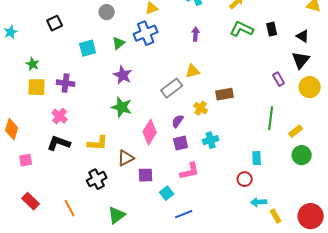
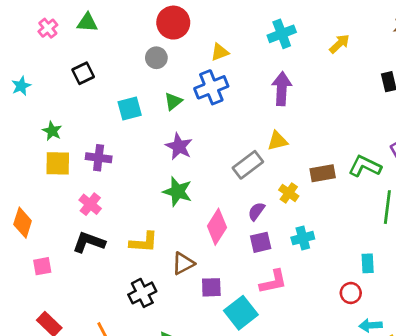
green L-shape: (242, 29) -> (365, 166), moved
purple arrow: (196, 34) -> (282, 89), size x1.6
cyan square: (167, 193) -> (241, 313), size x1.6

